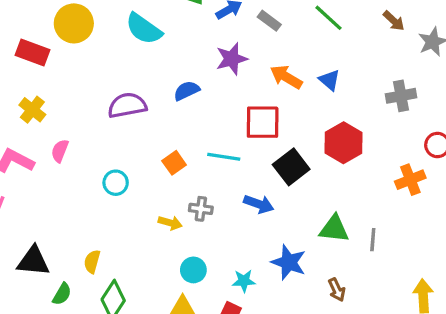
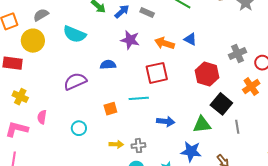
purple star: (232, 59) -> (130, 40), turned -30
blue semicircle: (187, 91) -> (108, 65), turned 35
gray cross: (401, 96) -> (238, 54), moved
orange square: (174, 163) -> (110, 109), turned 32
black square: (291, 167) -> (221, 104), moved
gray cross: (201, 209) -> (138, 146), moved
green triangle: (334, 229) -> (202, 125), moved

